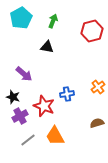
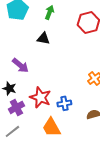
blue cross: (67, 94) -> (64, 103), moved
gray line: (28, 140) -> (12, 131), moved

